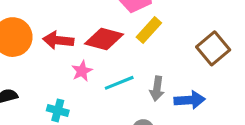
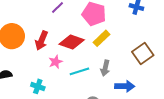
red arrow: (58, 40) -> (42, 41), turned -78
gray arrow: (157, 89) -> (105, 68), moved

